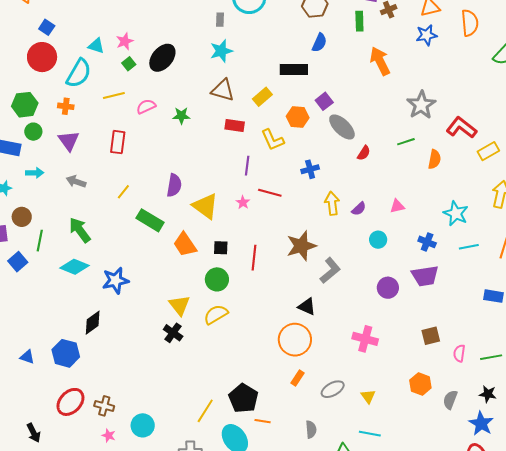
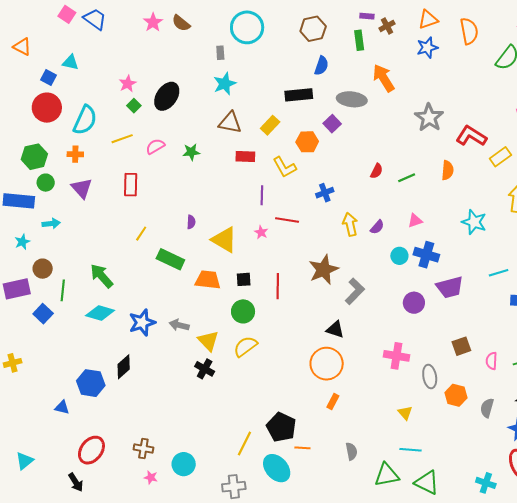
cyan triangle: (96, 46) -> (70, 62), moved
gray ellipse: (342, 127) -> (352, 99), moved, turned -32
green line: (406, 142) -> (407, 178), moved
gray arrow: (76, 182) -> (179, 325), moved
purple semicircle: (174, 185) -> (191, 222), size x0.6
blue cross: (427, 242) -> (426, 255), moved, size x1.4
orange trapezoid: (185, 244) -> (208, 280), turned 136
cyan line: (469, 247) -> (499, 273), moved
blue hexagon: (66, 353) -> (91, 383), moved
gray ellipse: (333, 389) -> (430, 377), moved, turned -65
red ellipse: (70, 402) -> (91, 450), moved

